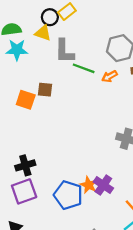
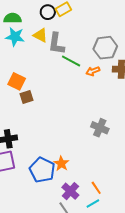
yellow triangle: (43, 33) -> (40, 35), moved
brown square: (45, 90) -> (26, 97), moved, turned -32
purple cross: (103, 185) -> (70, 191), moved

